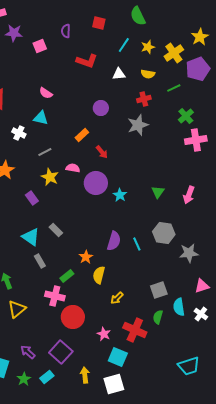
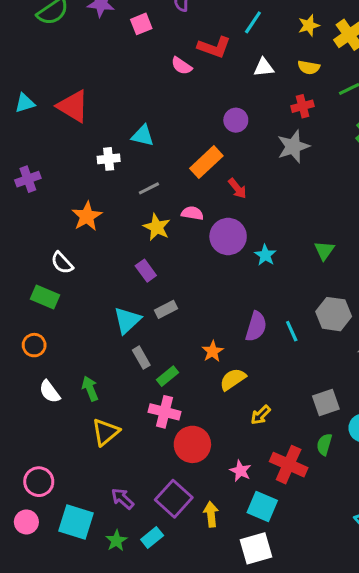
cyan line: (124, 45) -> (253, 22), moved
pink semicircle: (46, 93) -> (182, 66), moved
white cross: (19, 133) -> (109, 159), turned -32
orange rectangle: (82, 135) -> (206, 162), size x1.5
purple rectangle: (32, 198) -> (146, 271), moved
gray rectangle: (56, 230) -> (166, 309), turned -72
cyan triangle: (31, 237) -> (127, 320), turned 42
yellow semicircle: (99, 275) -> (233, 379), turned 42
green rectangle: (67, 276) -> (168, 376), moved
yellow arrow: (85, 375) -> (211, 514), moved

